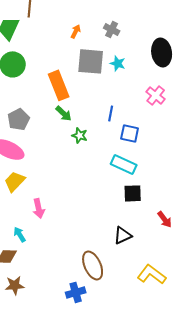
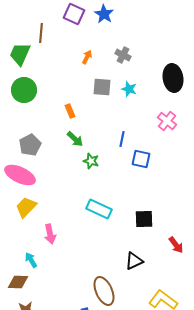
gray square: (91, 61) -> (102, 87), size x0.7
orange rectangle: (59, 85) -> (70, 111), size x0.5
cyan rectangle: (124, 164) -> (99, 209), moved

